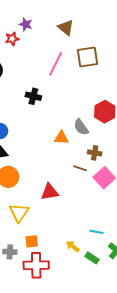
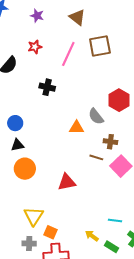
red star: (12, 39) -> (35, 47), moved
yellow triangle: (19, 213) -> (34, 216), moved
orange square: (32, 241) -> (51, 232), turned 32

